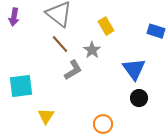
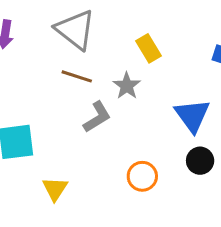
brown line: (60, 44) -> (77, 76), turned -30
orange circle: (103, 124) -> (142, 176), moved

